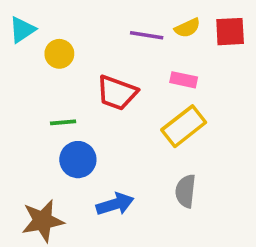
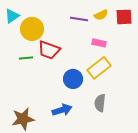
yellow circle: (59, 54) -> (32, 29), size x1.5
red trapezoid: (117, 93) -> (49, 50), moved
green line: (63, 122) -> (26, 58), moved
blue circle: (78, 160) -> (73, 79), moved

